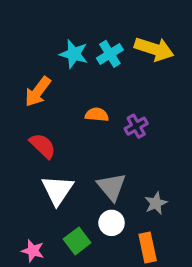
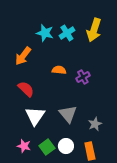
yellow arrow: (154, 49) -> (94, 30), turned 90
white circle: (112, 223) -> (66, 146), moved
pink star: (33, 251) -> (24, 146), moved

